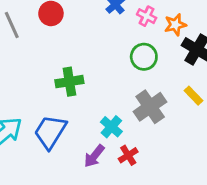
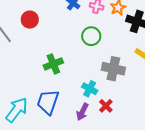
green circle: (144, 57) -> (91, 36), moved
gray cross: (150, 107) -> (113, 69), turned -30

